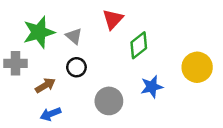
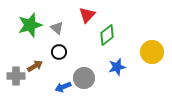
gray cross: (15, 63) -> (16, 76), moved
blue arrow: (51, 114) -> (63, 87), moved

